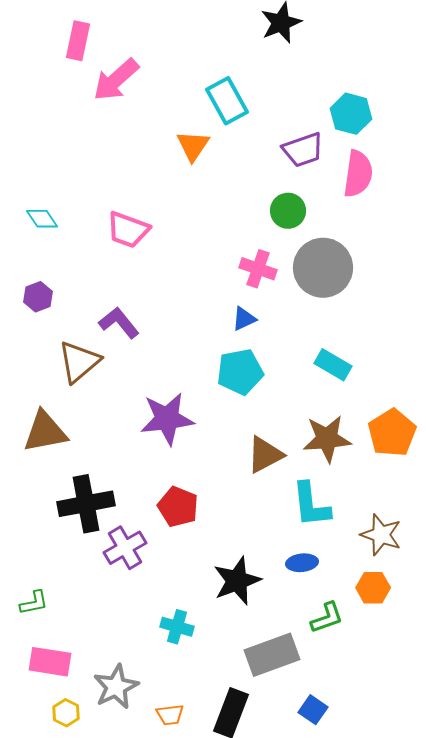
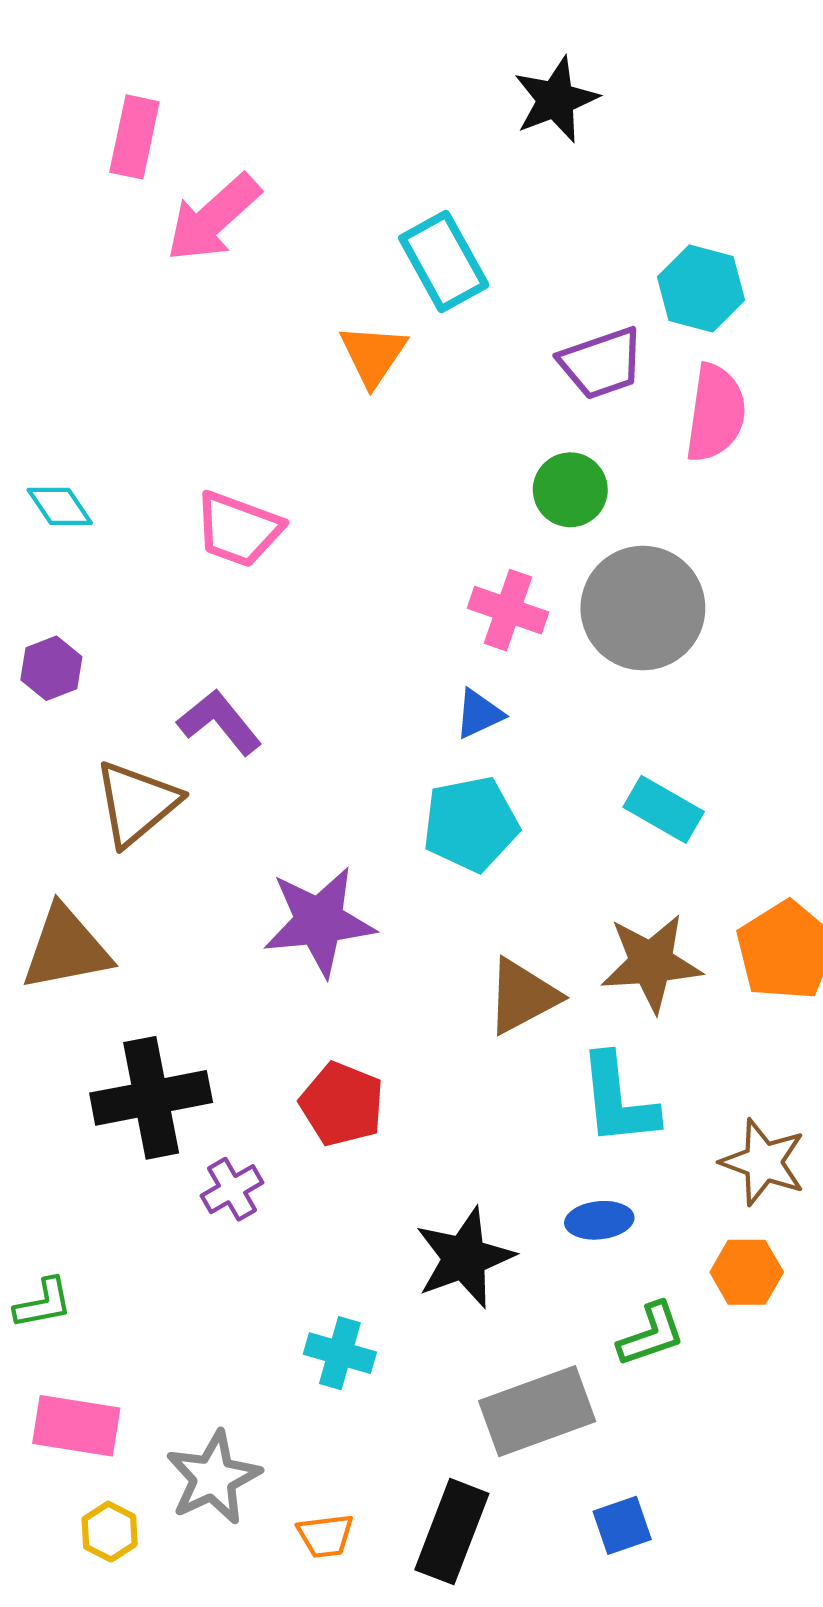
purple cross: (125, 548) -> (232, 1189), size x0.7
blue square: (313, 710) -> (622, 1525), turned 36

